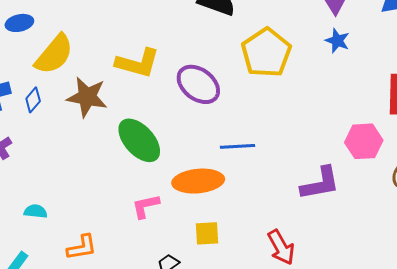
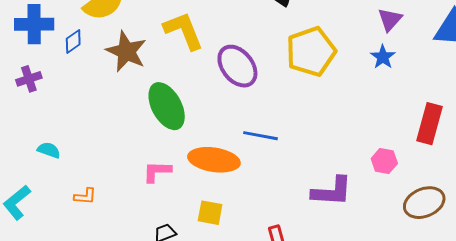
yellow L-shape: (138, 63) -> (184, 31), turned -141
pink hexagon: (364, 141) -> (384, 161), size x0.7
orange L-shape: (82, 247) -> (85, 196), size x0.7

